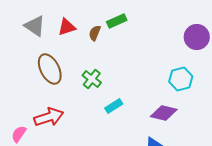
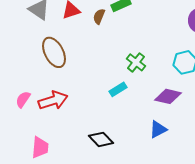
green cross: (92, 79) -> (136, 62), moved
pink semicircle: (19, 134) -> (23, 99), moved

